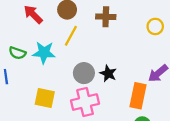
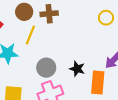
brown cross: (106, 17) -> (49, 14), moved
black star: (108, 73) -> (77, 69), moved

